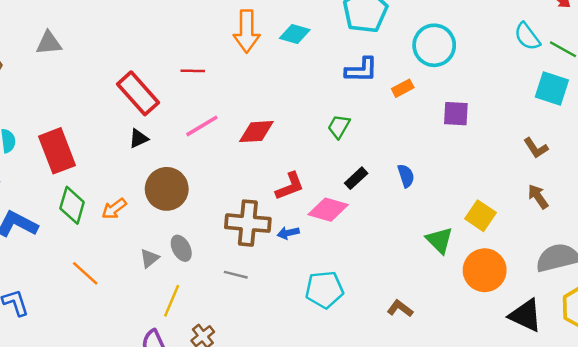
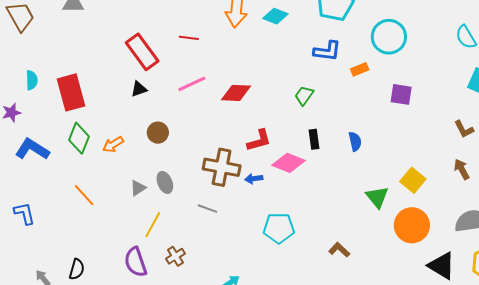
black rectangle: (356, 178) -> (314, 139), turned -60
brown circle: (167, 189) -> (158, 133), size x0.6

